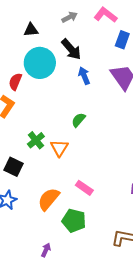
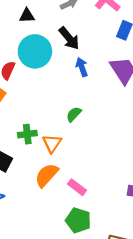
green cross: (36, 140) -> (27, 134), turned 30
orange semicircle: (49, 199) -> (47, 175), moved
green pentagon: (74, 221) -> (78, 220), moved

